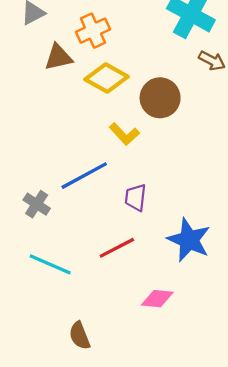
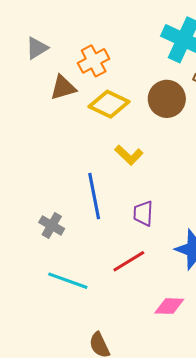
brown circle: (160, 98) -> (167, 99), moved
blue line: (84, 176) -> (94, 196), turned -69

